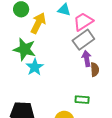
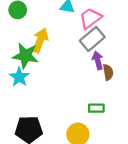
yellow arrow: (38, 23) -> (40, 40), moved
cyan star: (35, 67) -> (19, 77), moved

